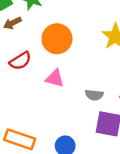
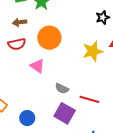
brown arrow: (12, 23) -> (20, 22), moved

